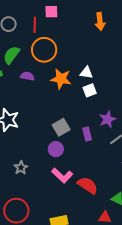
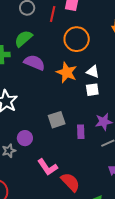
orange circle: (44, 50) -> (77, 39), moved
purple semicircle: (27, 76) -> (34, 63), size x1.5
purple circle: (56, 149) -> (25, 138), moved

